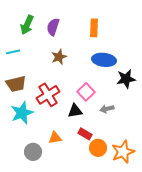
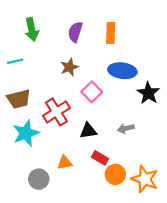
green arrow: (27, 25) -> (32, 29), turned -36
purple semicircle: (53, 27) -> (75, 32), moved
black star: (126, 79) -> (148, 93), turned -30
pink square: (86, 92) -> (92, 92), moved
orange star: (123, 152) -> (145, 179), turned -30

